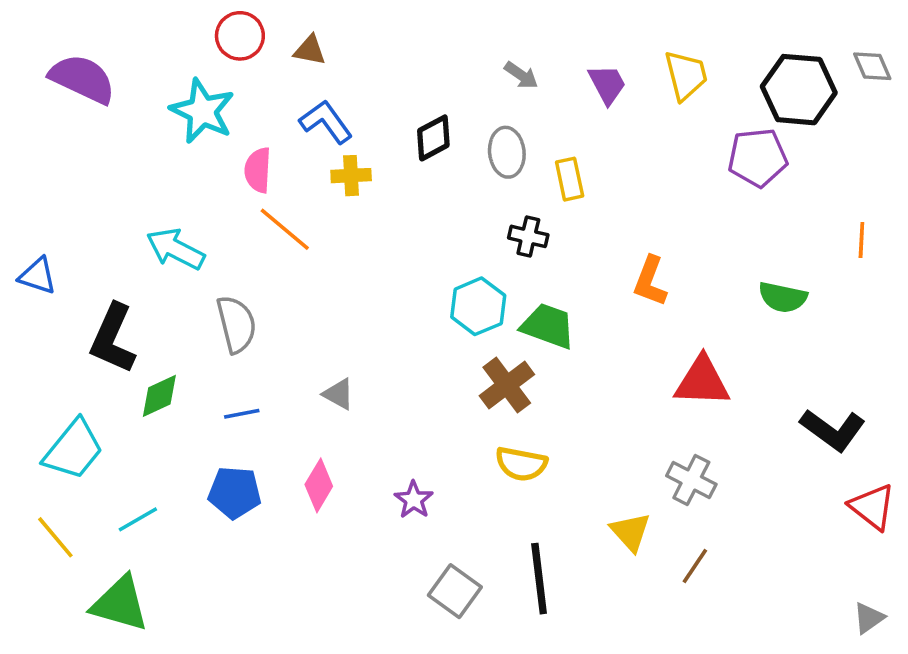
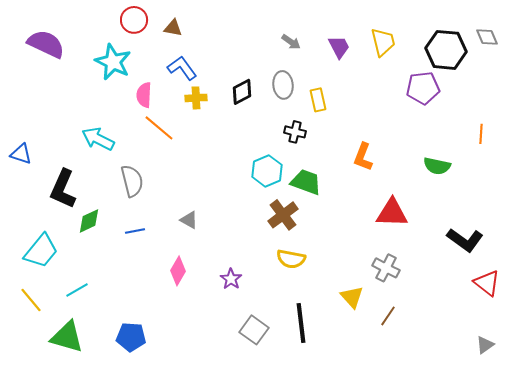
black diamond: (433, 138) -> (242, 92), moved
blue pentagon: (235, 493) -> (131, 337), moved

